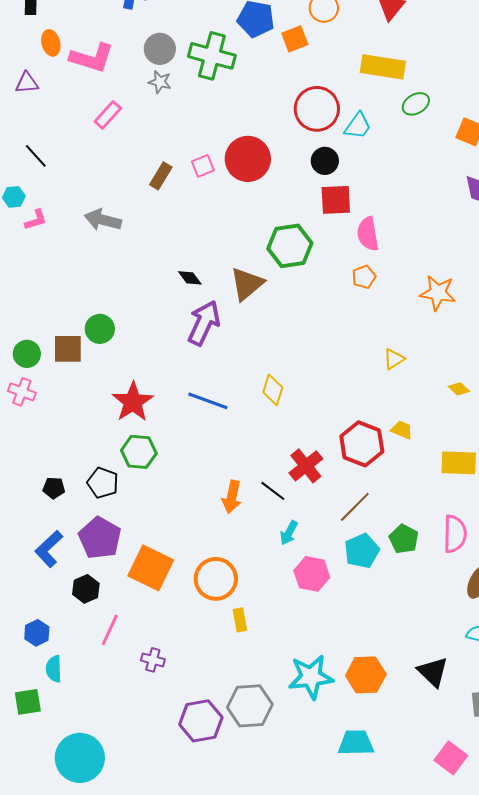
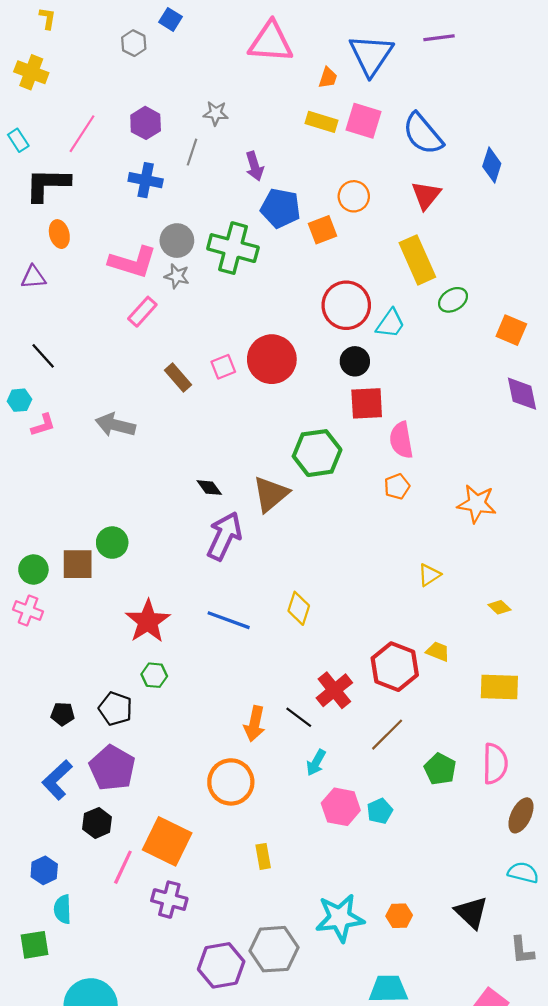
pink L-shape: (92, 58) -> (133, 262), moved
yellow rectangle: (383, 67) -> (417, 260), turned 57
pink rectangle: (108, 115) -> (142, 312), moved
brown rectangle: (161, 176) -> (178, 378), turned -72
green hexagon: (139, 452) -> (154, 675), size x0.7
cyan pentagon: (362, 551) -> (380, 811), moved, size x0.7
orange square: (151, 568) -> (167, 841), moved
orange circle: (216, 579) -> (231, 782), moved
purple cross: (153, 660) -> (169, 900), size x1.4
orange hexagon: (366, 675) -> (399, 916), size x0.6

